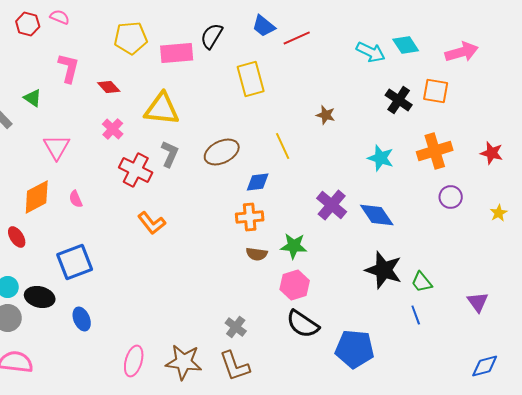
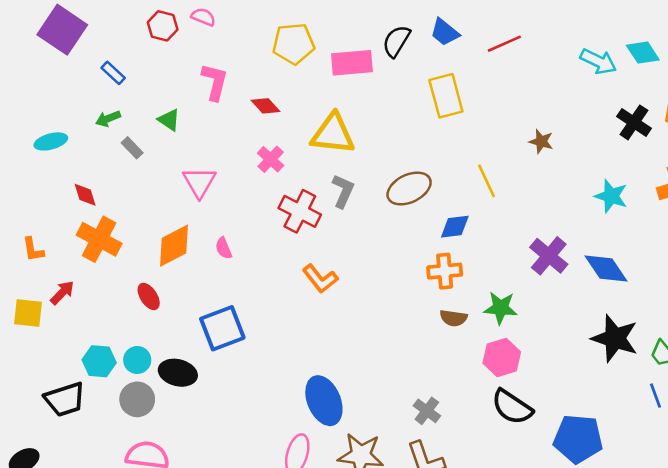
blue trapezoid: (264, 26) -> (445, 32), moved
blue ellipse: (82, 319) -> (324, 401), moved, size x1.6

